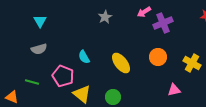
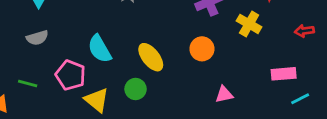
cyan semicircle: (84, 57) -> (100, 49), size x1.5
yellow cross: (192, 63) -> (249, 24), moved
green circle: (113, 97) -> (136, 89), moved

